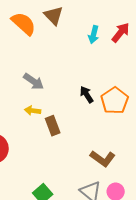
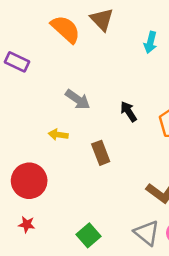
black arrow: (87, 95) -> (129, 112), moved
yellow arrow: (33, 111) -> (58, 135), moved

